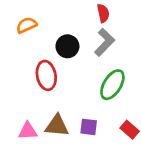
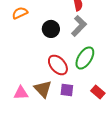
red ellipse: (46, 75) -> (58, 65), moved, turned -30
brown triangle: (57, 126) -> (43, 89), turned 42

